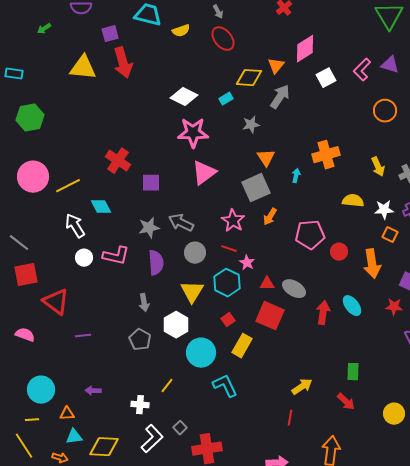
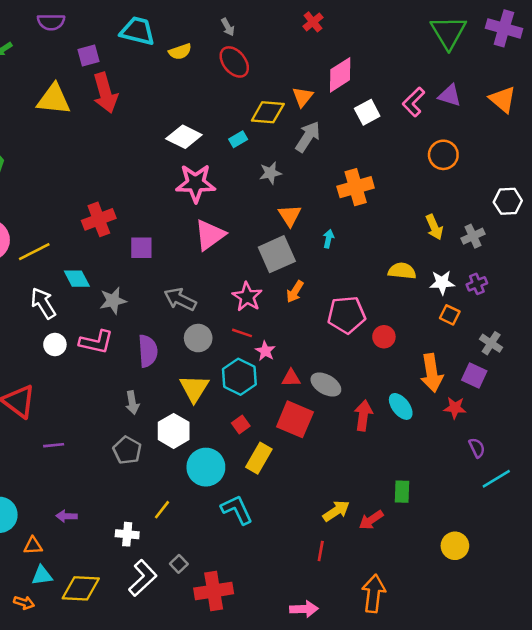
orange cross: (326, 155) -> (356, 187), moved
red cross: (118, 161) -> (99, 219), turned 35
gray star: (149, 228) -> (113, 301), moved
orange arrow: (372, 264) -> (432, 373), moved
red arrow: (346, 402) -> (371, 520), moved, turned 102

